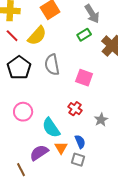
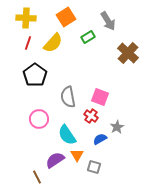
green rectangle: (84, 35) -> (88, 37), moved
red line: (12, 36) -> (28, 43), turned 64
gray semicircle: (52, 65) -> (68, 97), moved
pink square: (84, 78) -> (100, 97), moved
blue semicircle: (80, 142) -> (100, 139), moved, turned -96

